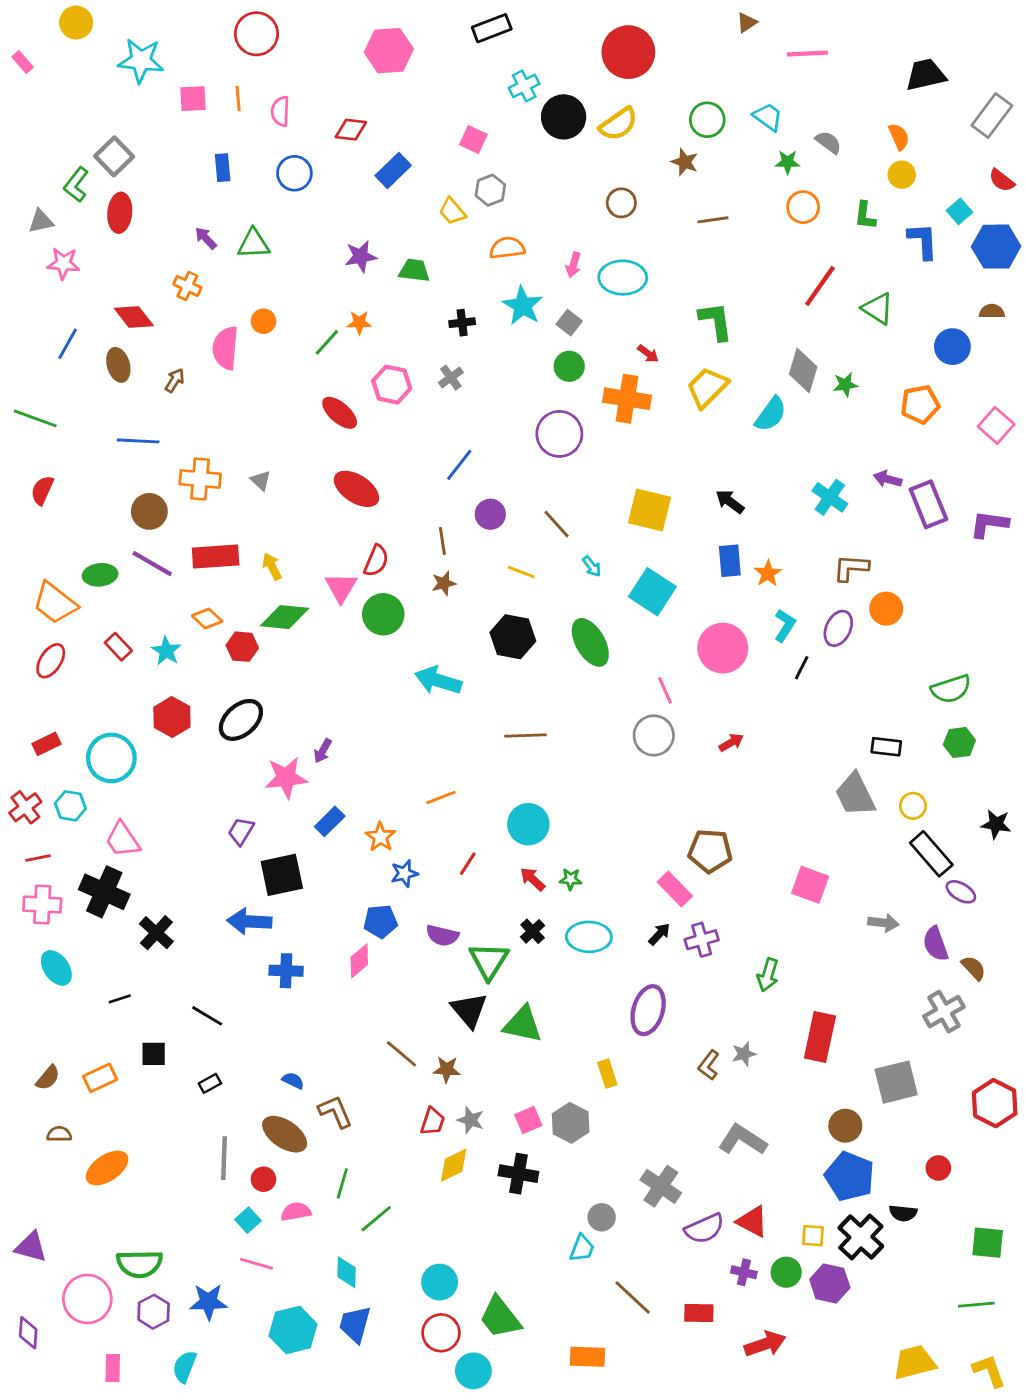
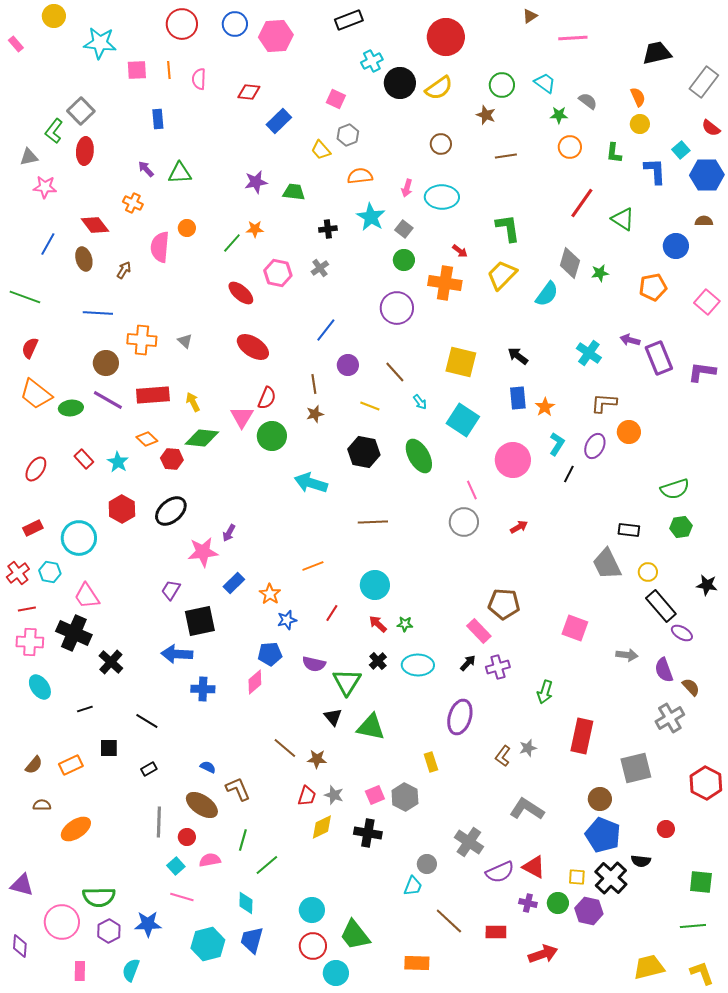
blue circle: (294, 173) -> (235, 24), moved
orange trapezoid: (55, 603) -> (36, 394), moved
black triangle: (469, 1010) -> (333, 717), size x0.7

